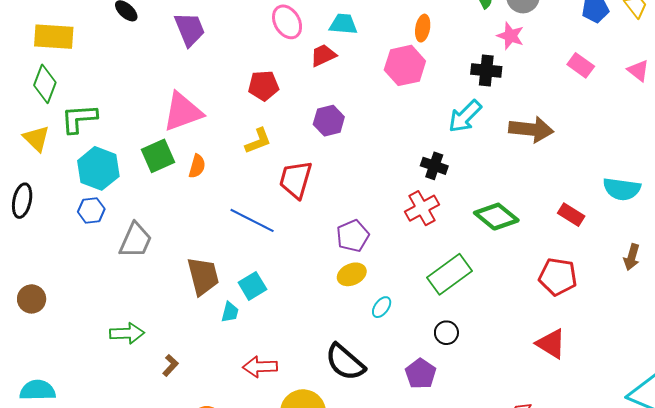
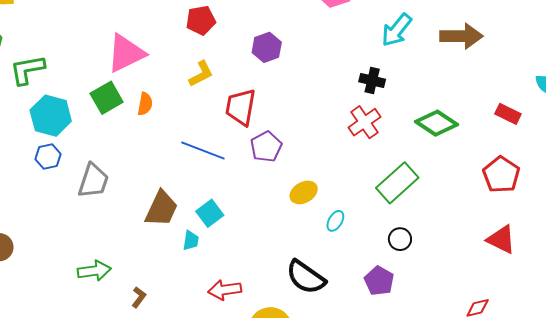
purple pentagon: (353, 236) -> (266, 147), moved
brown trapezoid: (203, 276) -> (161, 209), turned 45
red pentagon: (558, 277) -> (501, 175), turned 30

